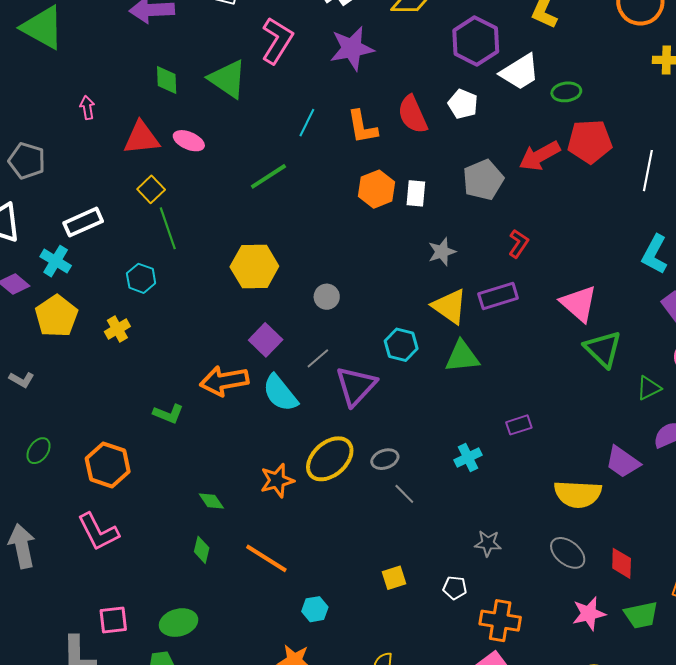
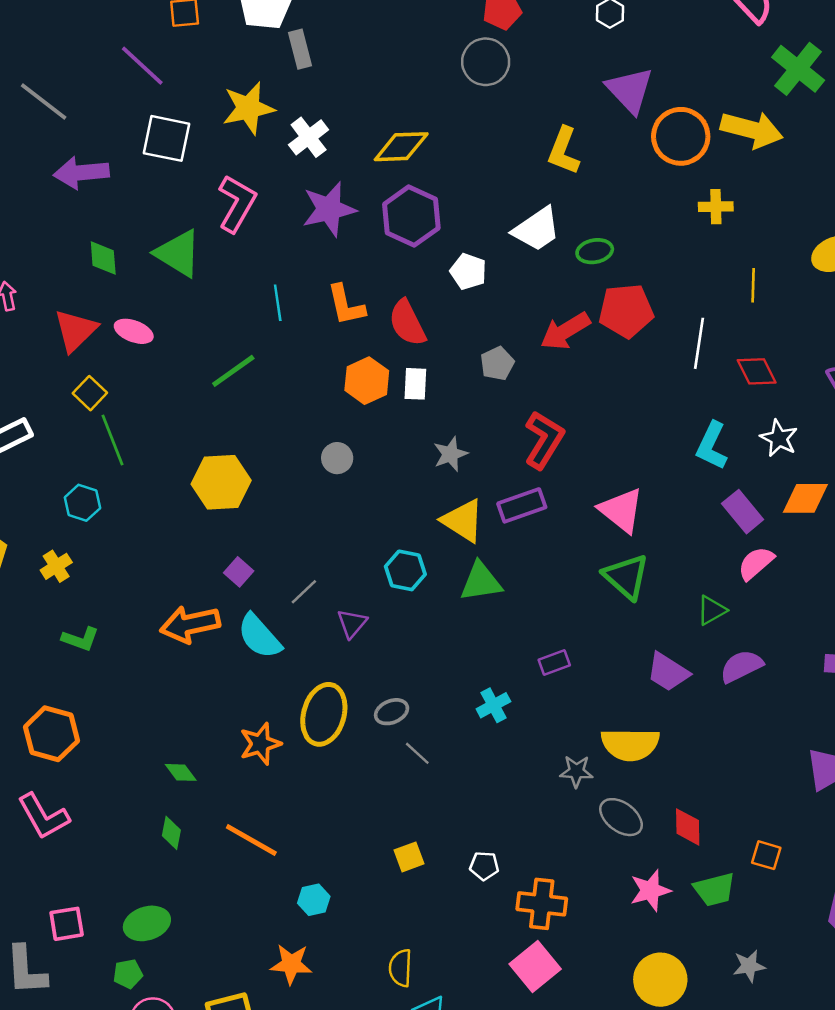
purple hexagon: (476, 41) -> (411, 216), moved
red semicircle: (413, 114) -> (407, 323), moved
cyan line: (307, 123) -> (278, 303), turned -32
red triangle: (141, 138) -> (75, 330), turned -36
gray pentagon: (483, 180) -> (497, 363), size x0.7
red L-shape: (519, 244) -> (544, 440), size x1.6
gray circle: (327, 297) -> (337, 458), moved
purple square: (266, 340) -> (239, 572), size x0.7
green triangle: (603, 349) -> (626, 577), moved
purple triangle: (356, 386) -> (352, 623), size x0.6
green L-shape: (168, 414) -> (80, 639), moved
yellow ellipse: (330, 459) -> (324, 714), turned -30
purple trapezoid: (623, 462) -> (668, 672), moved
gray star: (488, 543) -> (576, 771), moved

